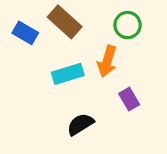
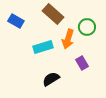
brown rectangle: (65, 22) -> (53, 14), moved
green circle: (128, 25) -> (87, 27), moved

